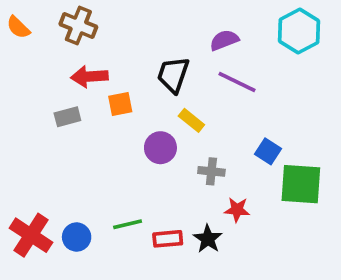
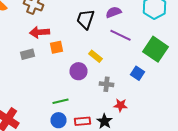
black trapezoid: (173, 75) -> (86, 19), moved
green square: (301, 184) -> (156, 49), moved, turned 30
green line: (128, 224) -> (60, 101), moved
blue circle: (77, 237) -> (58, 120), moved

